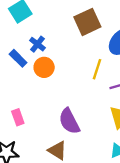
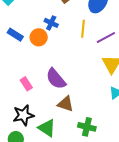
blue cross: (37, 44) -> (51, 23), moved
purple semicircle: (69, 121) -> (56, 79), moved

